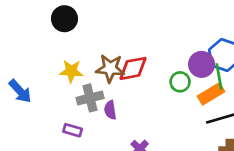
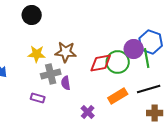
red diamond: (133, 68) -> (101, 63), moved
green circle: (180, 82) -> (118, 62), size x1.5
orange rectangle: (211, 94) -> (118, 96), moved

